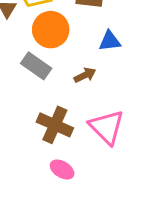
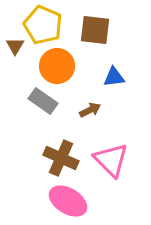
pink ellipse: (62, 170) -> (68, 201), size x1.6

